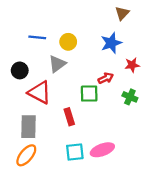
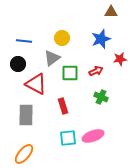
brown triangle: (122, 13) -> (111, 12), turned 48
blue line: (37, 37) -> (24, 41), moved
green square: (89, 94) -> (70, 73), moved
green cross: (130, 97) -> (101, 97), moved
orange ellipse: (26, 155) -> (24, 154), moved

